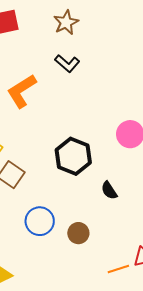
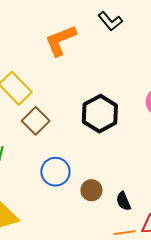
black semicircle: (109, 190) -> (123, 201), moved

